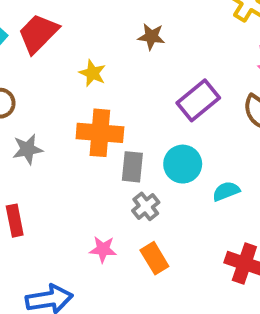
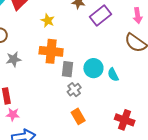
purple rectangle: (198, 100) -> (100, 15), moved
cyan semicircle: (226, 191) -> (113, 75), moved, turned -96
pink star: (103, 249) -> (13, 114), moved

